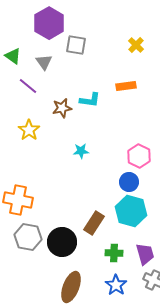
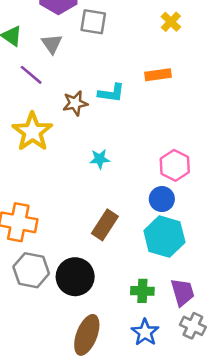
yellow star: (29, 130) -> (32, 132), size x1.4
brown rectangle: (94, 223) -> (105, 225), moved

